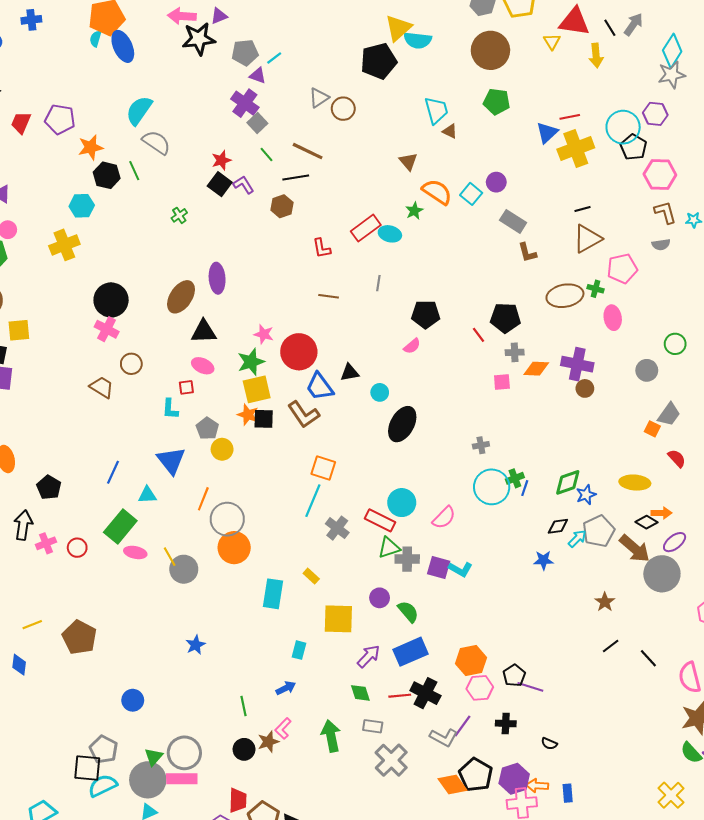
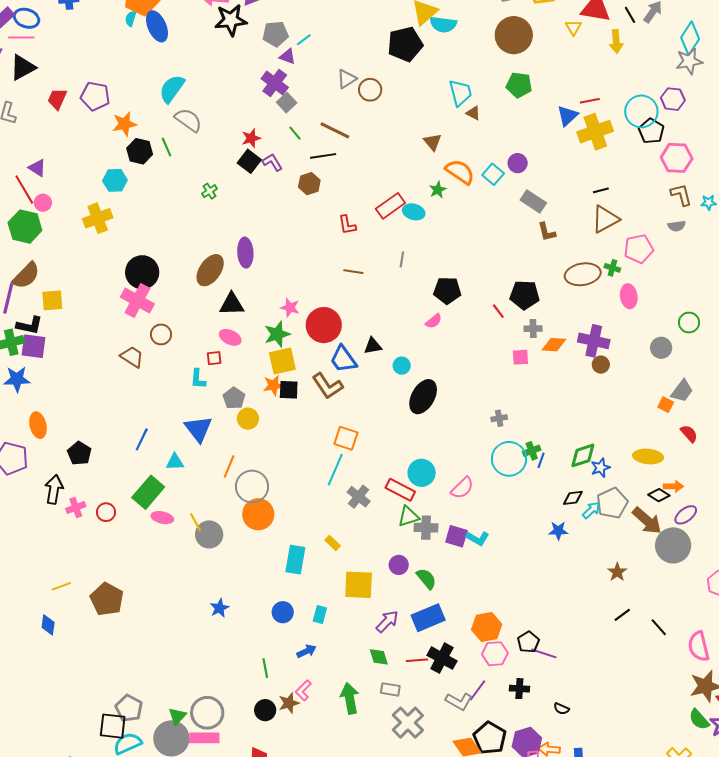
pink cross: (107, 329) -> (137, 301), size x1.4
orange star: (248, 415) -> (273, 385), turned -30
blue circle: (133, 700) -> (283, 612), moved

